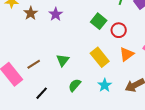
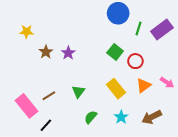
brown star: (31, 13) -> (46, 52), moved
purple star: (56, 14) -> (68, 53), moved
black line: (42, 93) -> (46, 125), moved

